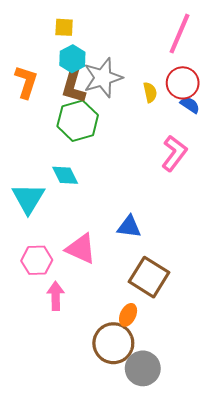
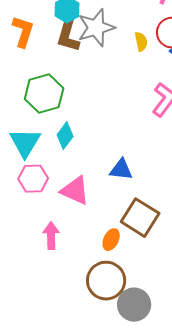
green hexagon: (78, 121) -> (44, 94), moved
cyan diamond: (65, 175) -> (65, 136), moved, turned 64
pink hexagon: (37, 260) -> (33, 179), moved
orange ellipse: (128, 315) -> (111, 240), moved

